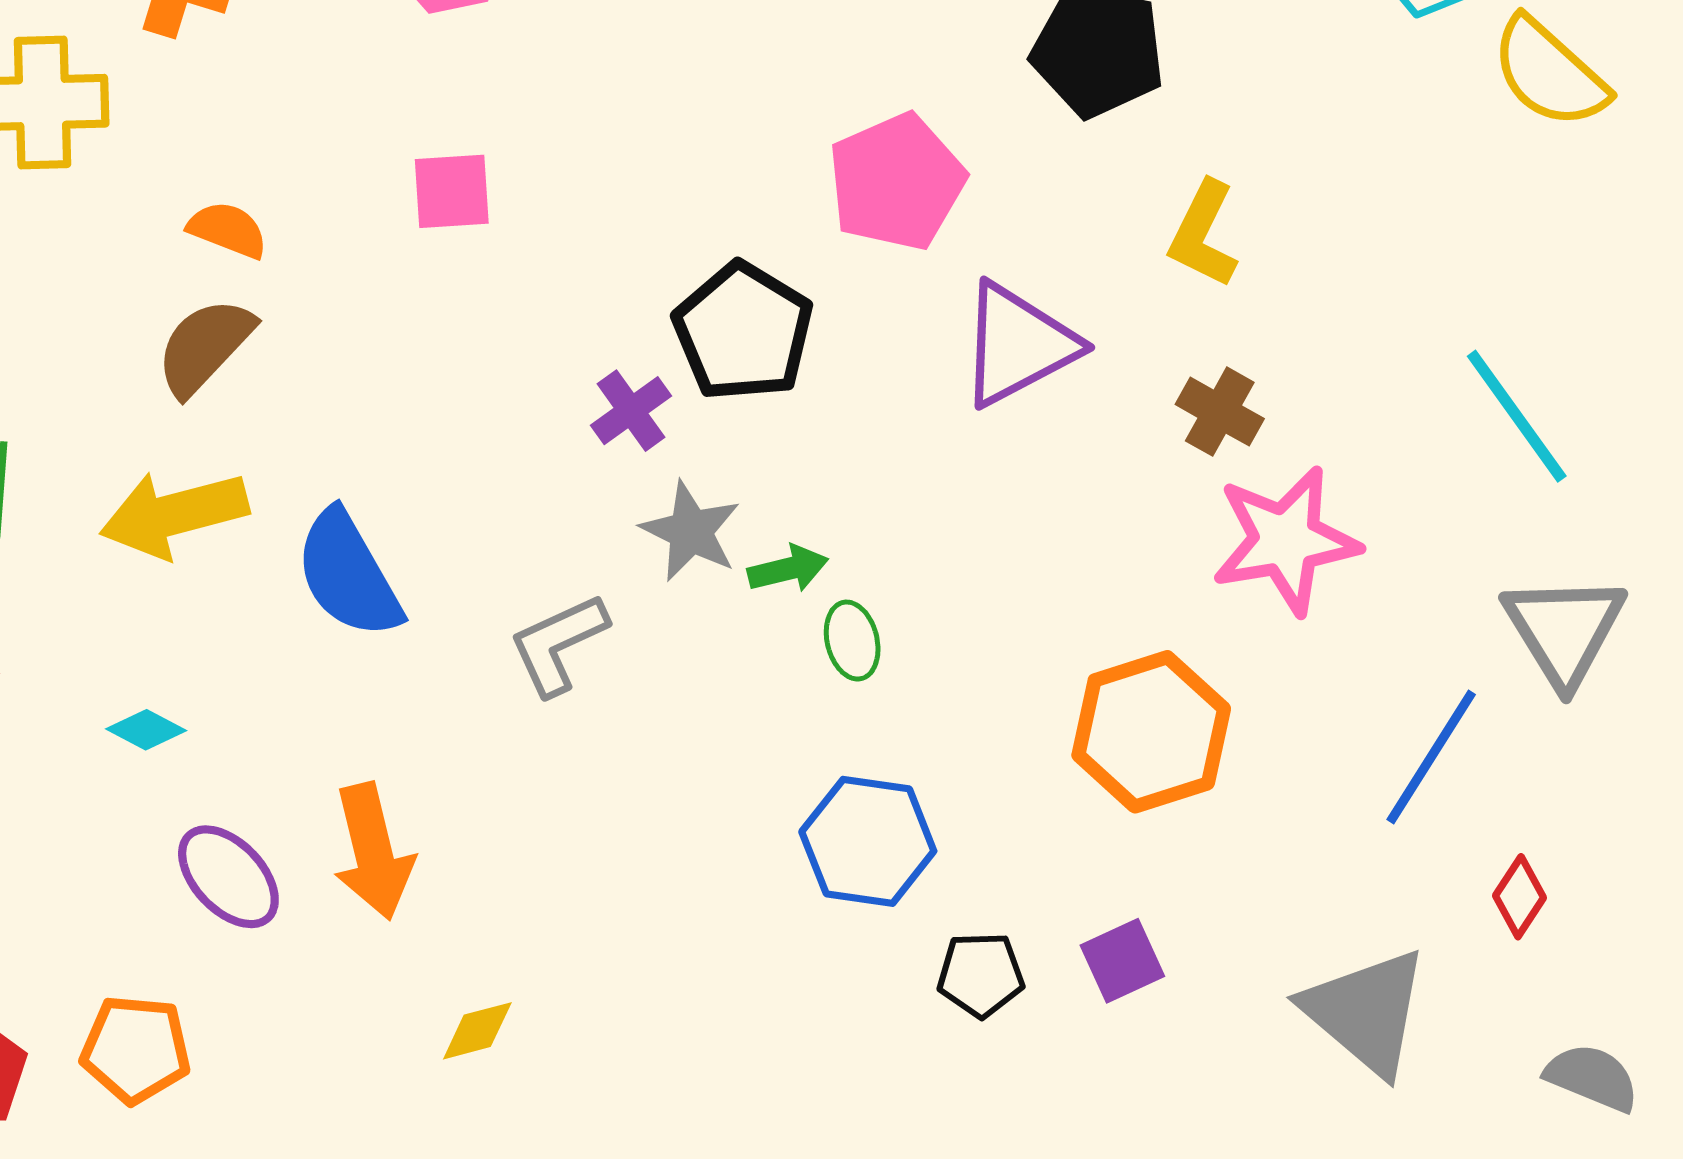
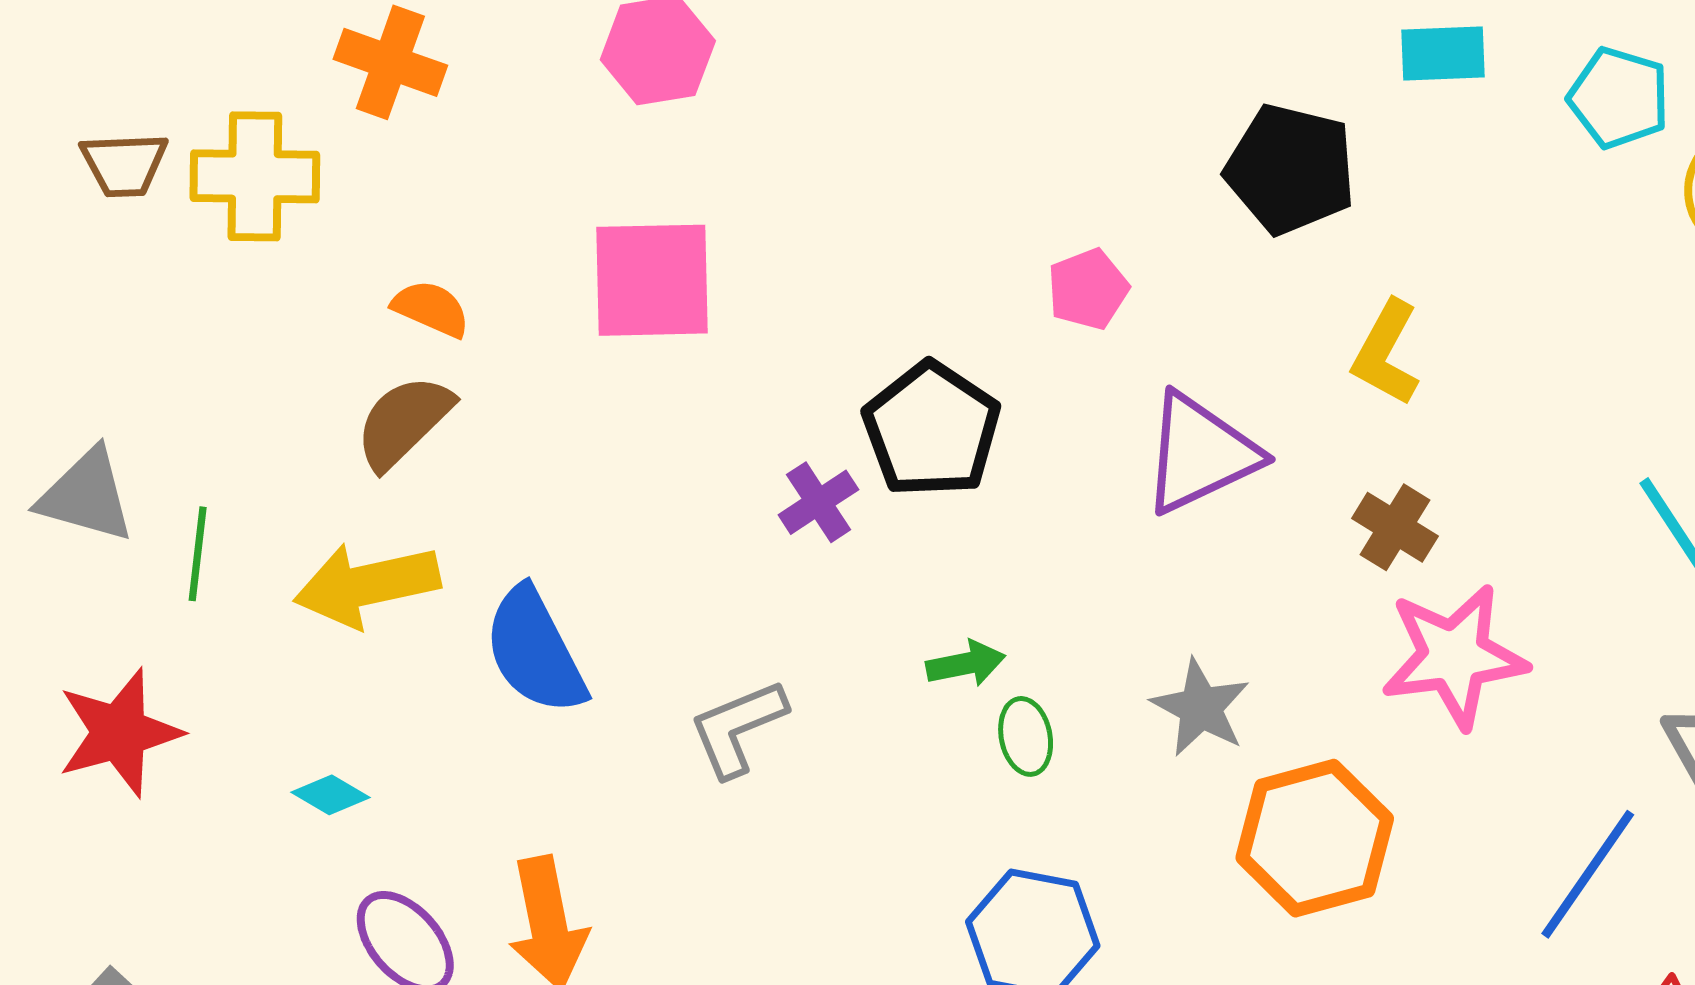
pink pentagon: (897, 182) -> (1088, 289), size x0.6
pink square: (452, 191) -> (652, 280), size x1.6
gray star: (691, 531) -> (1201, 708), moved

